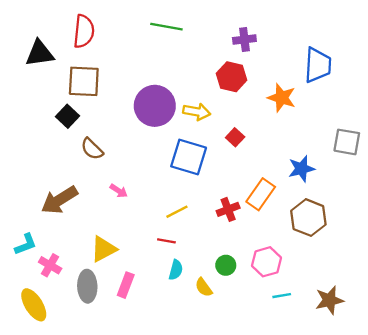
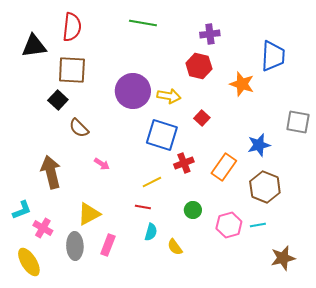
brown arrow: (59, 200) -> (51, 172), turned 108
red cross: (228, 209) -> (184, 163), moved
green circle: (226, 265) -> (193, 210), moved
cyan line: (282, 296) -> (258, 225), moved

